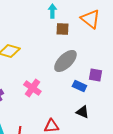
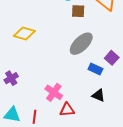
purple square: (95, 75) -> (112, 58), turned 32
pink cross: (32, 88) -> (54, 92), moved

